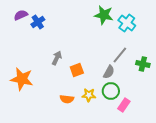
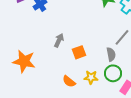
gray semicircle: (109, 72) -> (111, 54), turned -40
orange semicircle: (67, 99) -> (69, 81), turned 32

